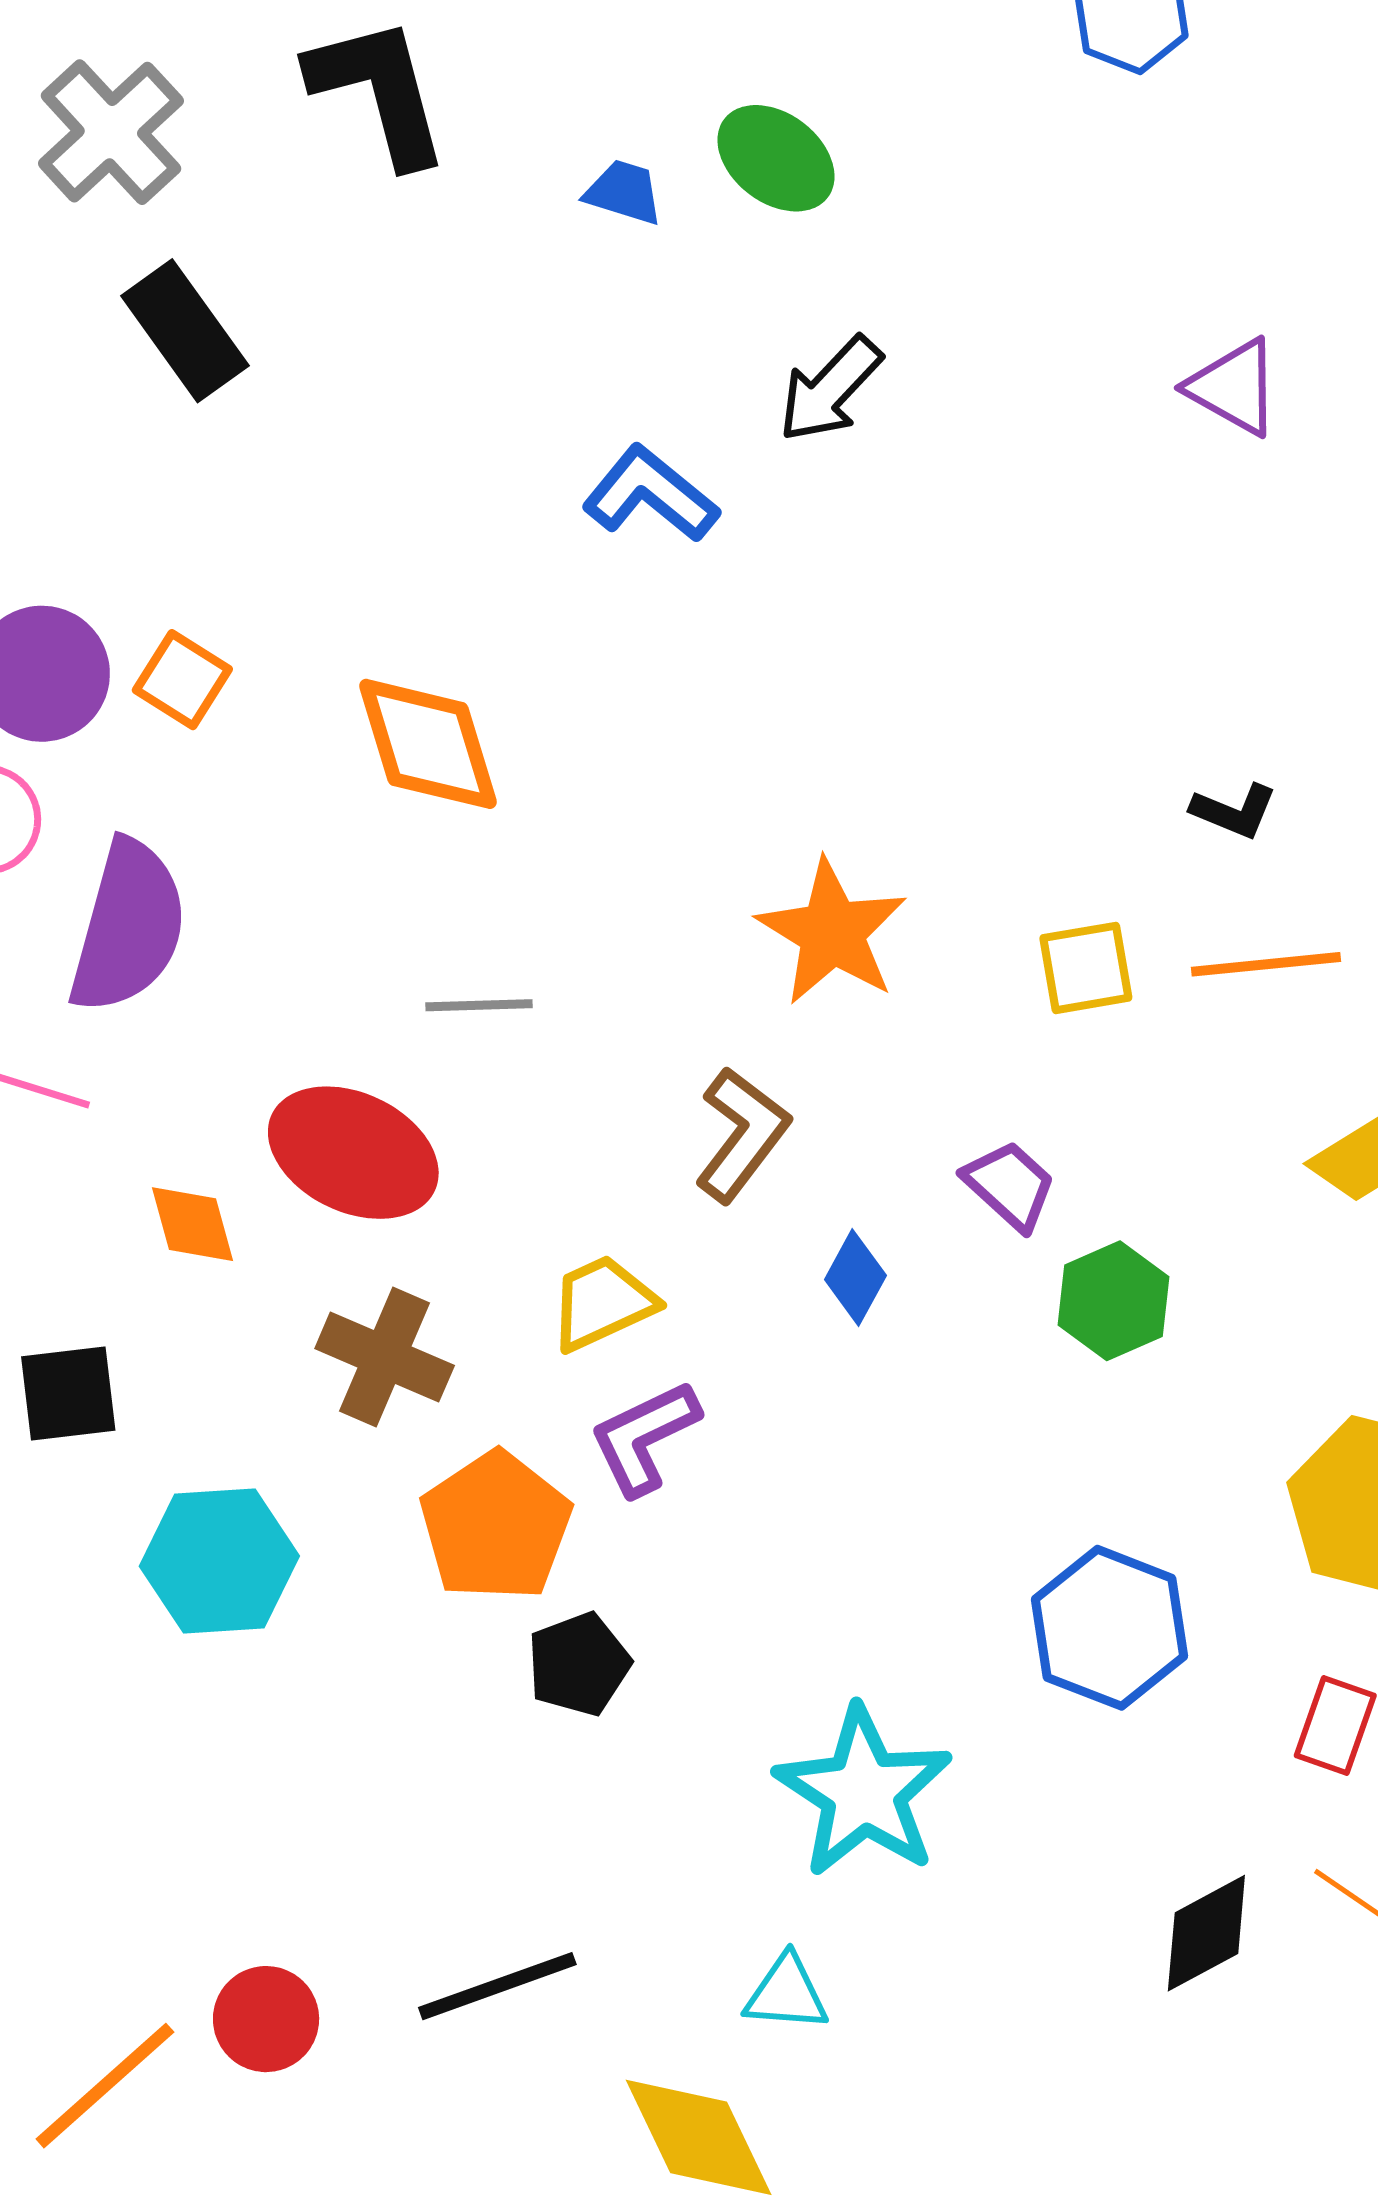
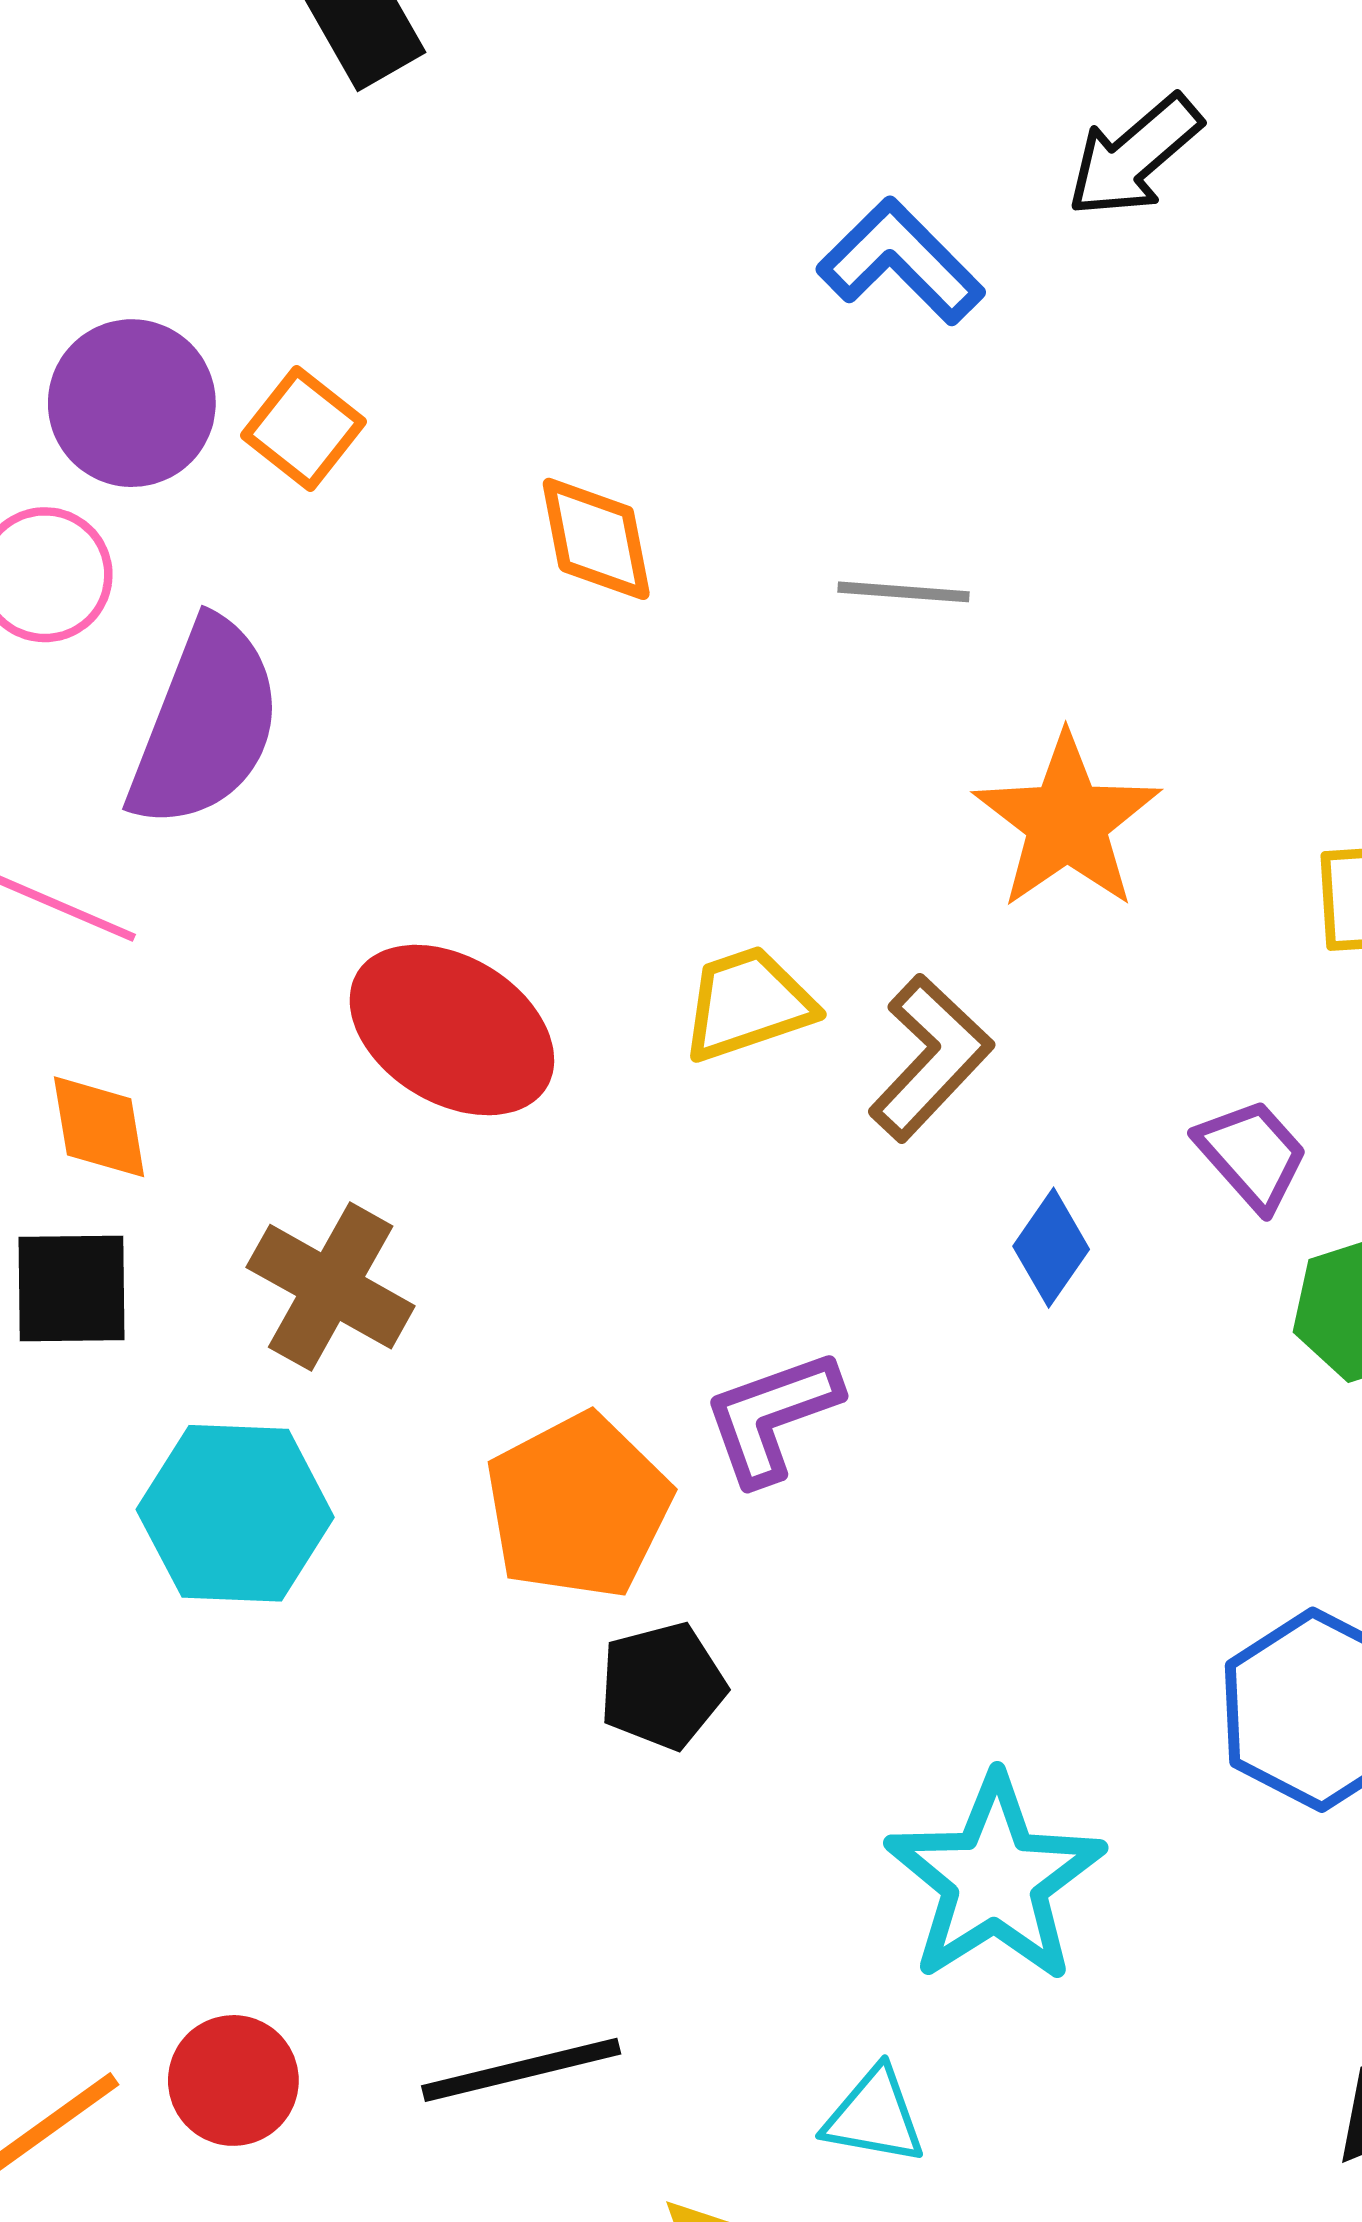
orange diamond: (428, 744) -> (596, 539), size x0.7
gray line: (479, 1005) -> (904, 592), moved
orange diamond: (193, 1224) -> (99, 1127), moved
yellow trapezoid: (602, 1303) -> (748, 1004), moved
brown cross: (385, 1357) -> (331, 1287), moved

